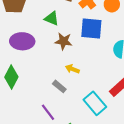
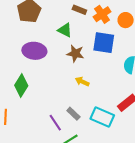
gray rectangle: (59, 86) -> (73, 114), moved
cyan rectangle: (95, 103) -> (102, 117), turned -30

